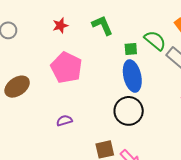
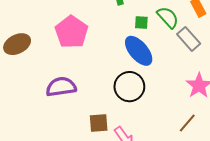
blue ellipse: (132, 76) -> (139, 51), turned -36
purple semicircle: (64, 121) -> (61, 87), size x1.8

